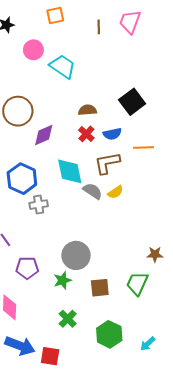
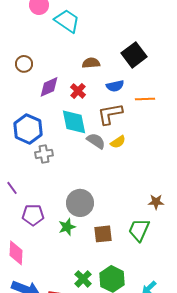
brown circle: (18, 111) -> (24, 64), size x0.6
red cross: (86, 134) -> (78, 91), moved
green cross: (68, 319) -> (83, 279), moved

